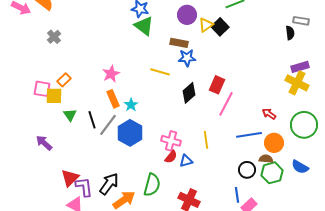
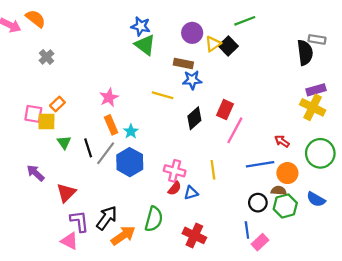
black semicircle: (290, 33) -> (305, 53), size x1.6
red triangle: (70, 178) -> (66, 193), moved

